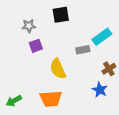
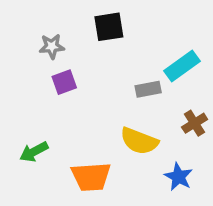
yellow semicircle: (58, 69) -> (139, 141), moved, turned -45
blue star: (100, 90) -> (178, 177), moved
green arrow: (14, 101) -> (34, 152), moved

